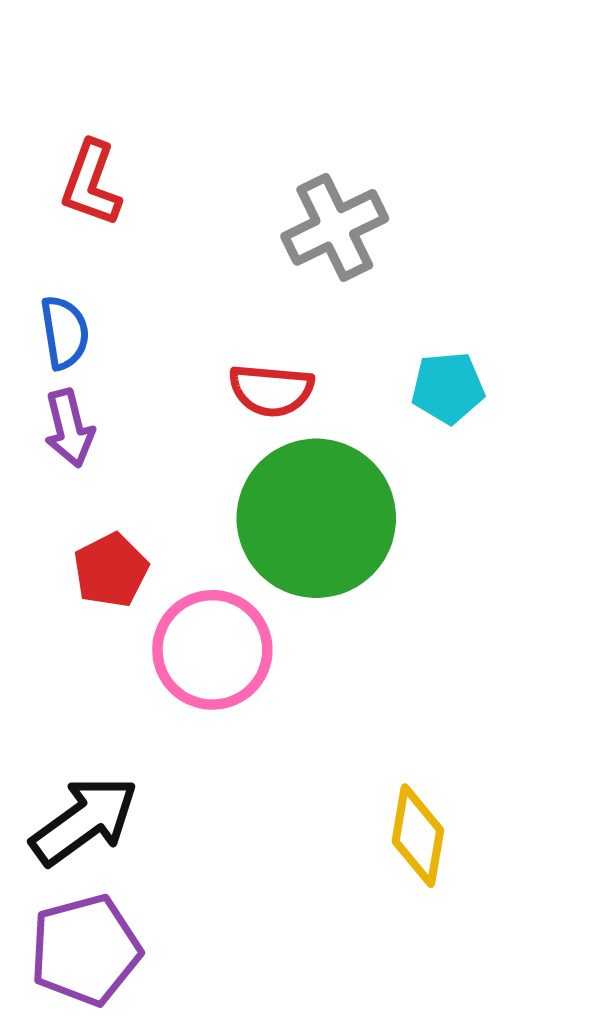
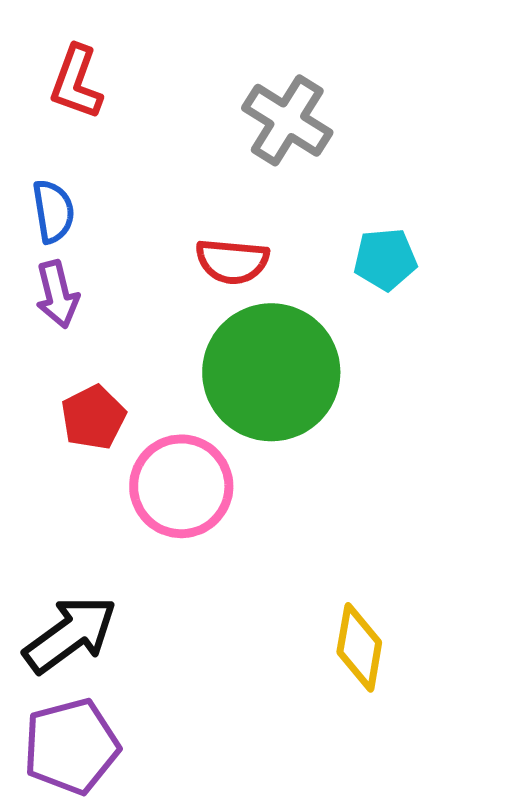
gray cross: (335, 227) -> (287, 120), turned -32

